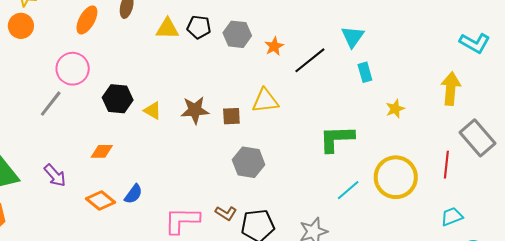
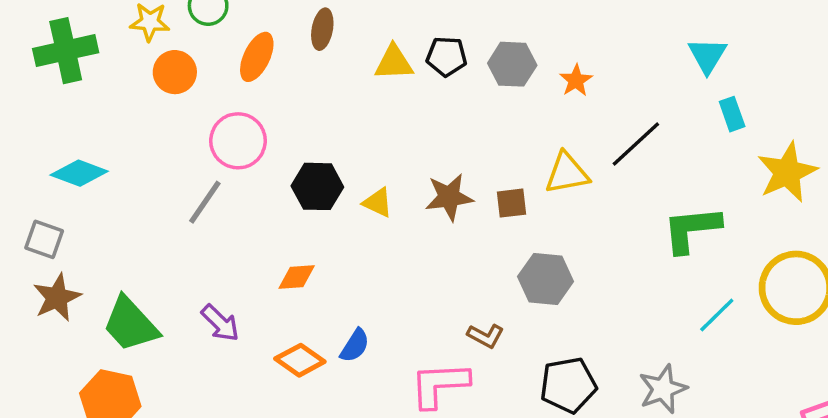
orange circle: (21, 26) -> (175, 72), moved
black line: (310, 60) -> (636, 144), moved
yellow star: (395, 109) -> (787, 172), size x1.8
brown L-shape: (226, 213) -> (486, 336), moved

